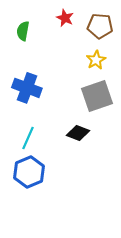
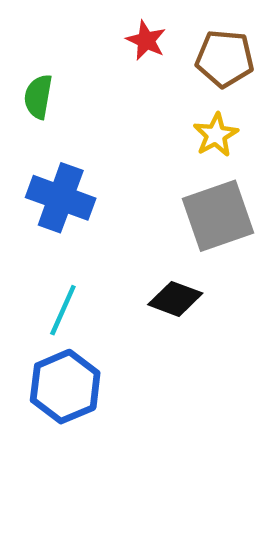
green semicircle: (23, 31) -> (38, 97), moved

